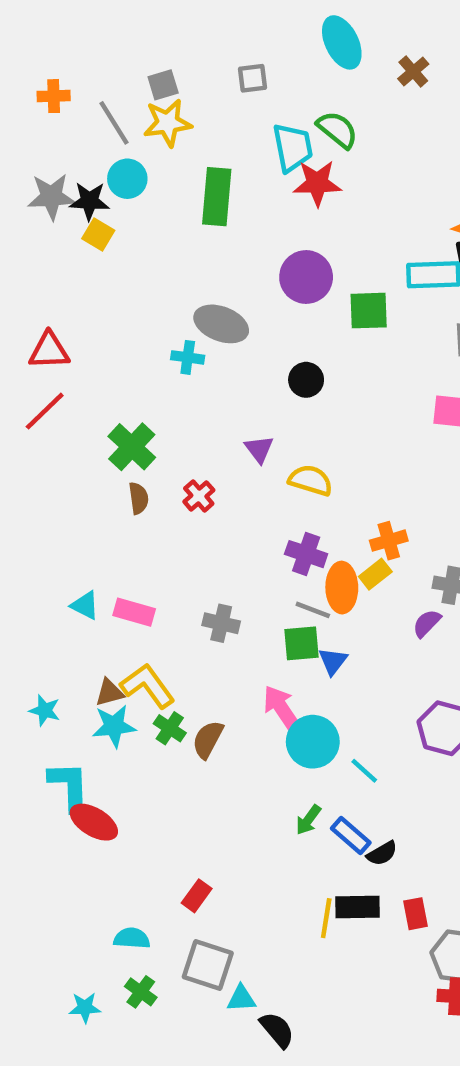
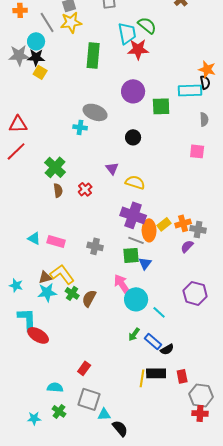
cyan circle: (127, 179) -> (36, 41), moved
orange cross: (389, 541) -> (183, 223), moved
purple cross: (306, 554) -> (133, 215), size x1.4

